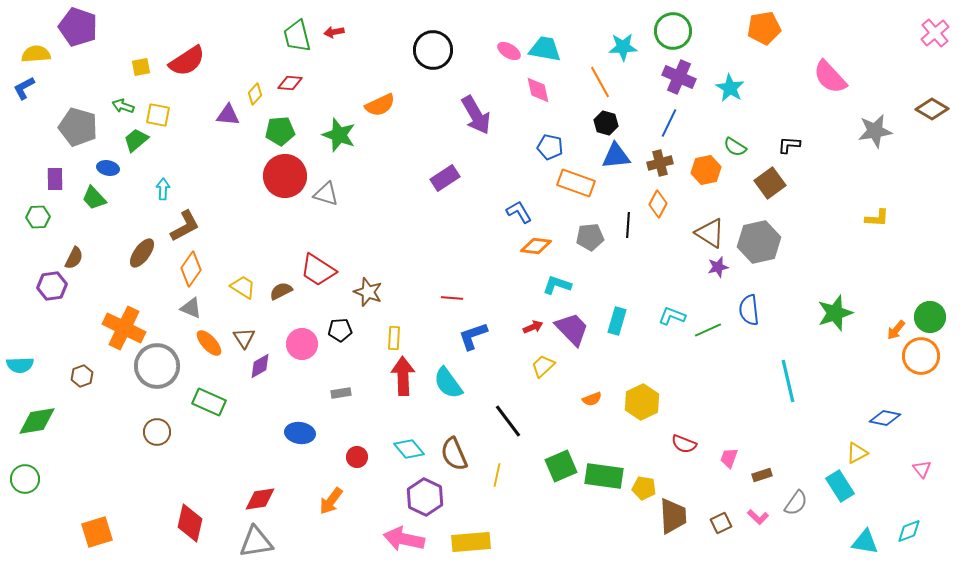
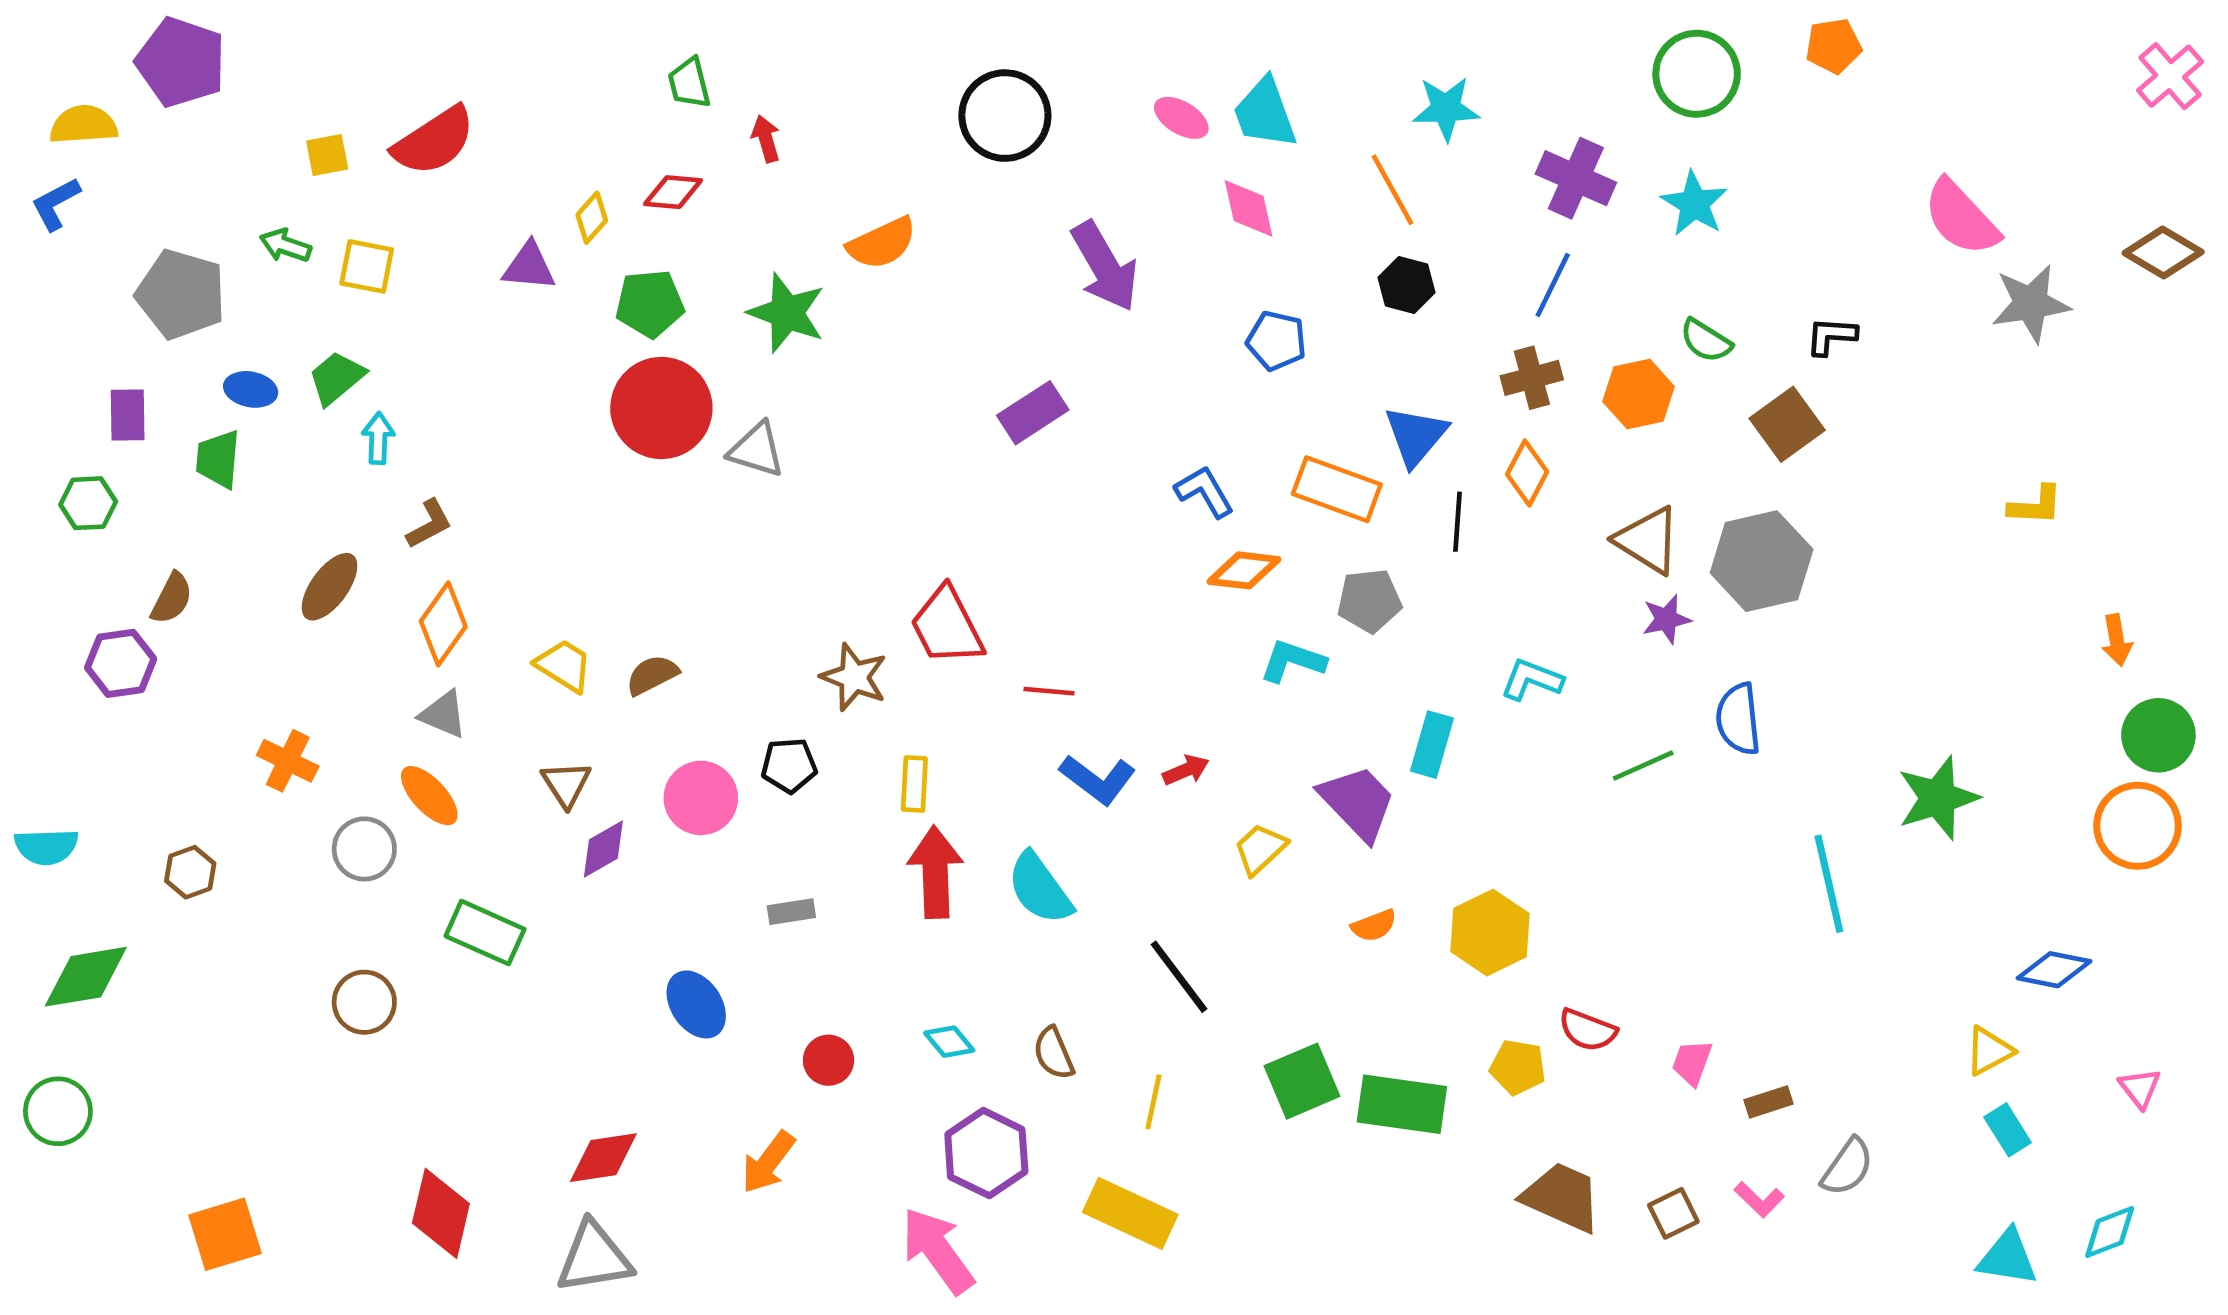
orange pentagon: (764, 28) -> (1834, 46), moved, size x0.7
green circle: (673, 31) -> (1697, 74), moved
red arrow: (334, 32) -> (766, 139), moved, turned 84
green trapezoid: (297, 36) -> (689, 83), size x0.7
cyan trapezoid: (545, 49) -> (1265, 113), turned -120
pink semicircle: (830, 77) -> (1961, 218), moved
green trapezoid: (136, 140) -> (336, 378), moved
blue triangle: (616, 156) -> (1416, 436), moved, turned -44
orange rectangle: (576, 183) -> (1337, 489), moved
green trapezoid: (94, 198) -> (218, 459), turned 48
brown L-shape: (185, 226) -> (429, 524), size x0.7
gray pentagon: (590, 237) -> (1369, 601), moved
red trapezoid: (318, 270) -> (947, 626), moved, turned 30
green star: (835, 313) -> (1938, 798), moved
cyan L-shape: (672, 316) -> (1532, 680), moved
red arrow: (533, 327) -> (1186, 770), moved
orange cross: (124, 328) -> (288, 761), size x0.6
purple trapezoid: (572, 329) -> (1358, 803), moved
orange arrow: (896, 330) -> (2117, 640), moved, turned -50
blue L-shape: (473, 336) -> (1098, 779), turned -124
orange ellipse: (209, 343) -> (429, 796), moved
gray circle: (157, 366) -> (364, 849), size x0.6
blue ellipse: (300, 433) -> (696, 1004), turned 48
cyan diamond: (409, 449) -> (949, 1042), size x0.7
brown semicircle: (454, 454) -> (1054, 1053), size x0.7
cyan rectangle: (840, 486) -> (2008, 1130), moved, size x0.7
yellow pentagon: (644, 488) -> (1518, 1067), moved
brown trapezoid: (673, 516) -> (1562, 1197), turned -63
pink arrow: (404, 539) -> (938, 1251), turned 42
yellow rectangle: (471, 542) -> (1130, 1213), moved, turned 30

